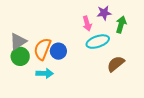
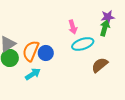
purple star: (104, 13) -> (108, 17), moved
cyan arrow: (45, 73) -> (33, 74), turned -35

